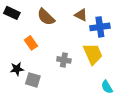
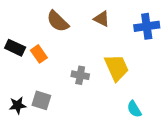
black rectangle: (12, 13) -> (15, 48), moved
blue cross: (100, 27) -> (147, 26), moved
black star: (17, 69) -> (18, 105), moved

